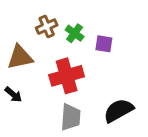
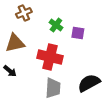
brown cross: (47, 27) -> (24, 13), moved
red cross: (67, 76) -> (50, 57), turned 30

